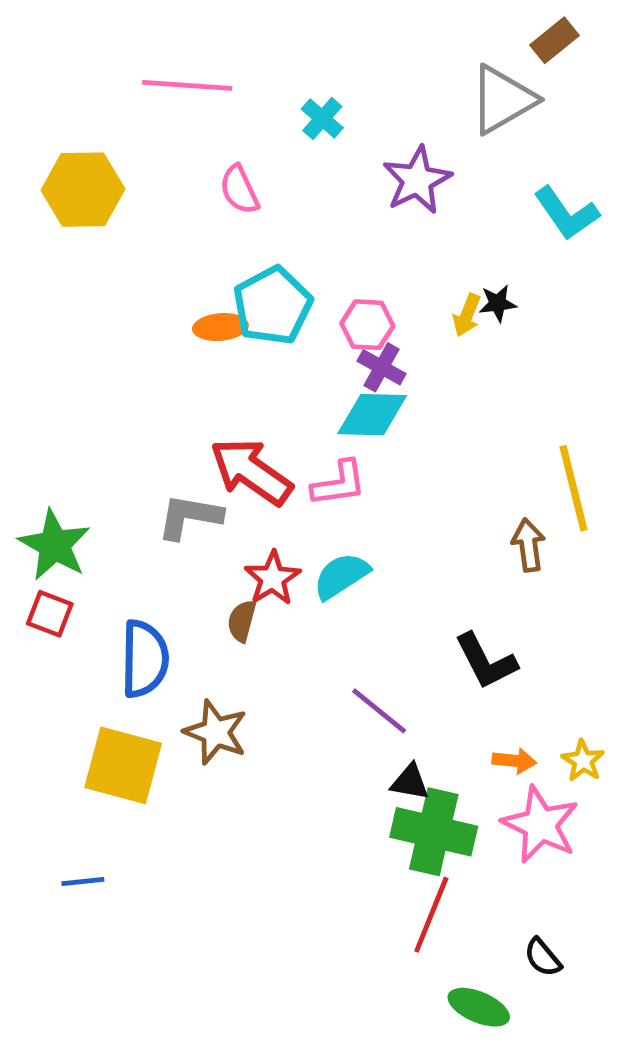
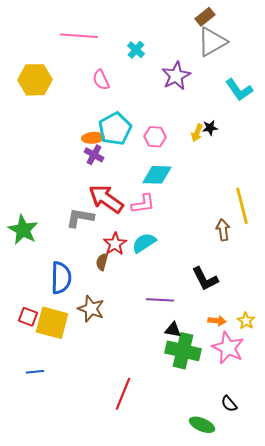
brown rectangle: (555, 40) -> (205, 17), moved
purple cross: (382, 367) -> (94, 155), moved
red square: (50, 614) -> (28, 317), moved
purple line: (379, 711) -> (160, 300), turned -36
red line: (431, 915) -> (123, 394), moved

